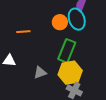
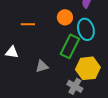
cyan ellipse: (77, 19) -> (86, 29), moved
yellow hexagon: (70, 73) -> (88, 68), moved

